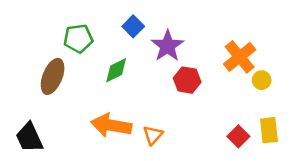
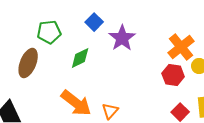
red hexagon: (187, 80) -> (173, 75), moved
orange arrow: (111, 125) -> (76, 103), turned -152

